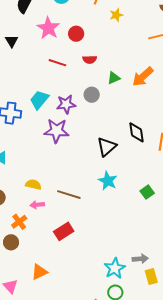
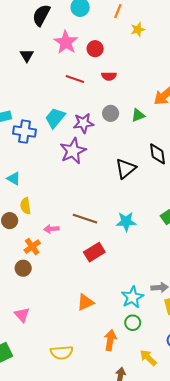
green triangle: (114, 78) -> (138, 115), moved
purple star: (56, 131) -> (73, 151), turned -30
cyan star: (108, 181) -> (126, 222), moved, turned -30
yellow semicircle: (33, 184) -> (26, 206), moved, turned -112
red rectangle: (64, 231) -> (94, 252), moved
orange triangle: (39, 272) -> (85, 302), moved

